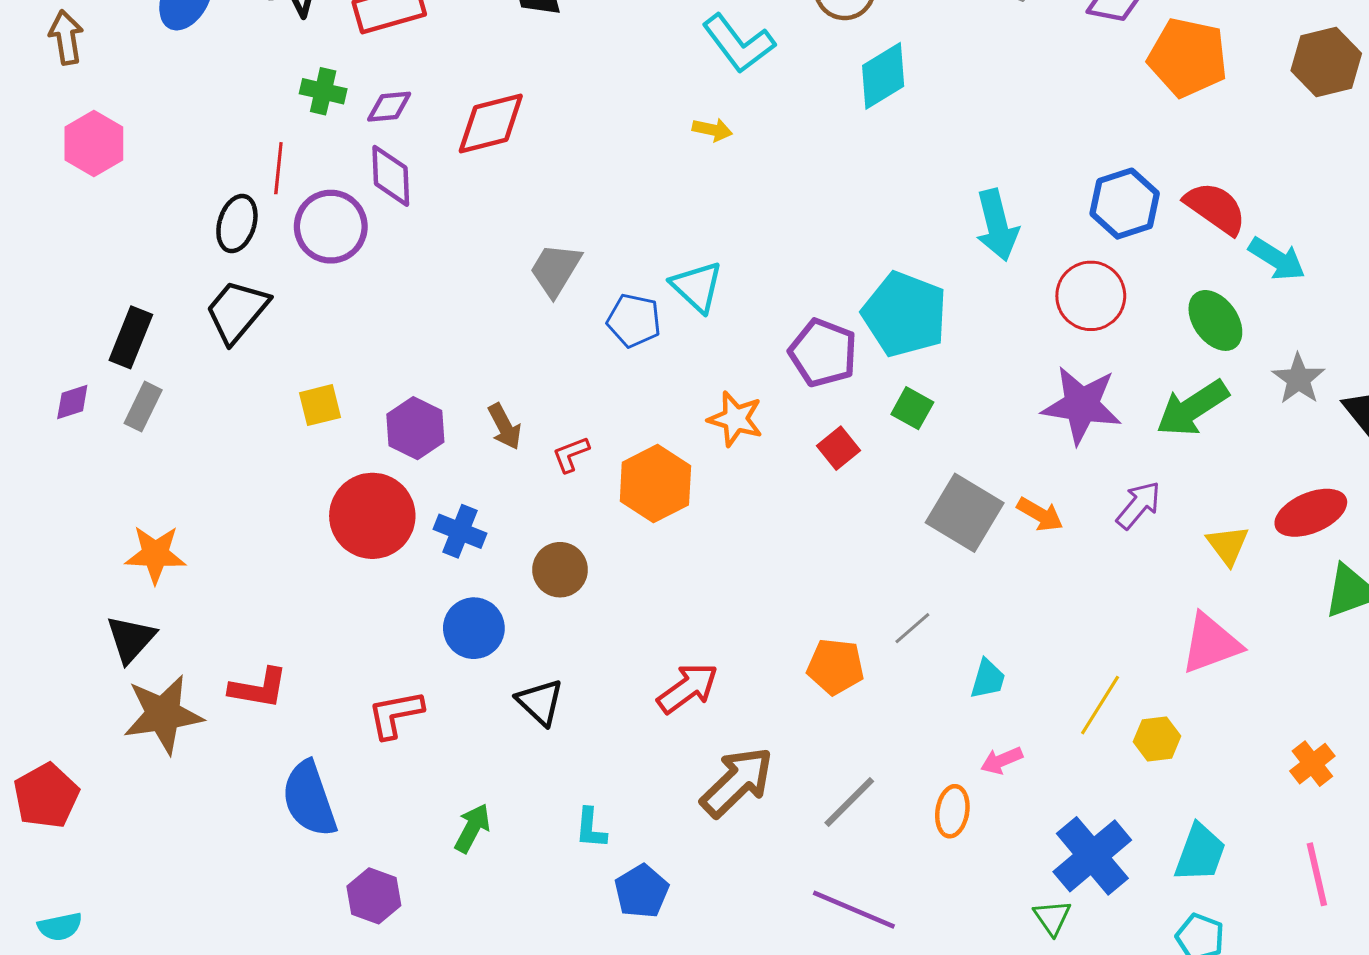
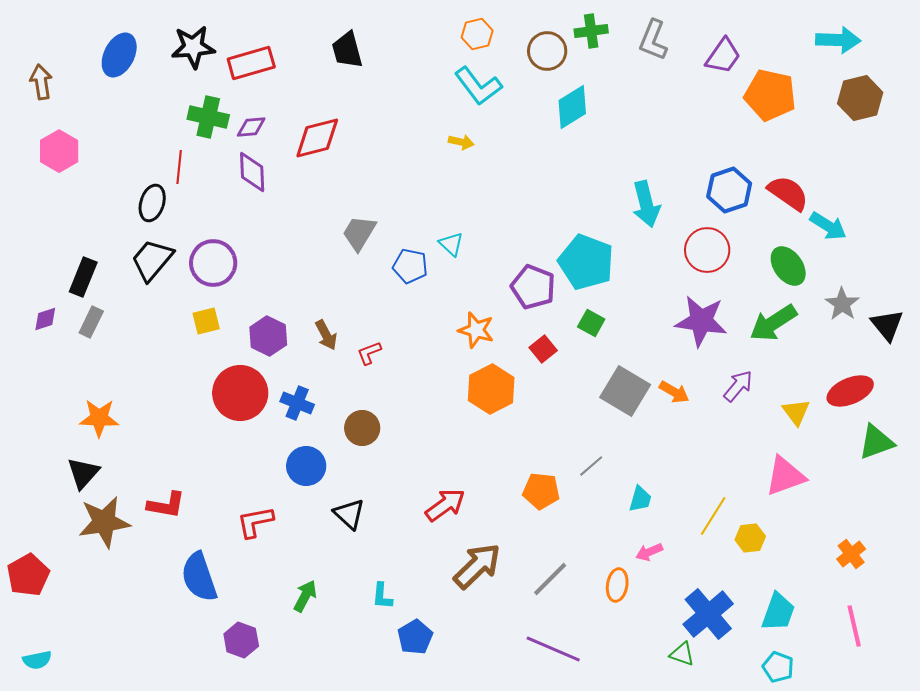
green cross: (323, 91) -> (208, 117), size x1.4
purple circle: (331, 227) -> (213, 263), moved
cyan triangle: (697, 287) -> (451, 244), size x0.7
orange hexagon: (655, 484) -> (491, 389), moved
green triangle: (1052, 917) -> (682, 654), turned -36

